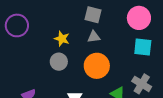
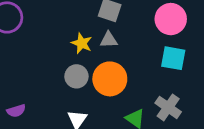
yellow star: (62, 39) -> (82, 43), moved
gray circle: (59, 62) -> (76, 76), moved

